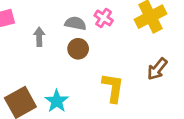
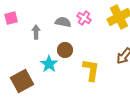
brown circle: (78, 49) -> (65, 50), moved
cyan star: (57, 101) -> (49, 64), moved

